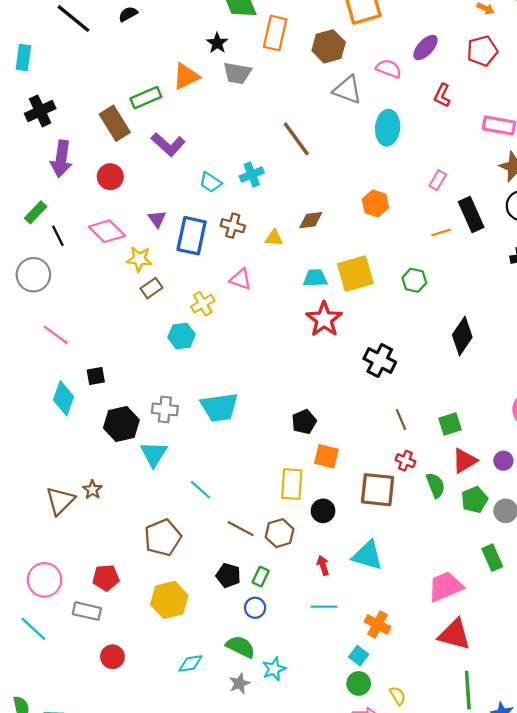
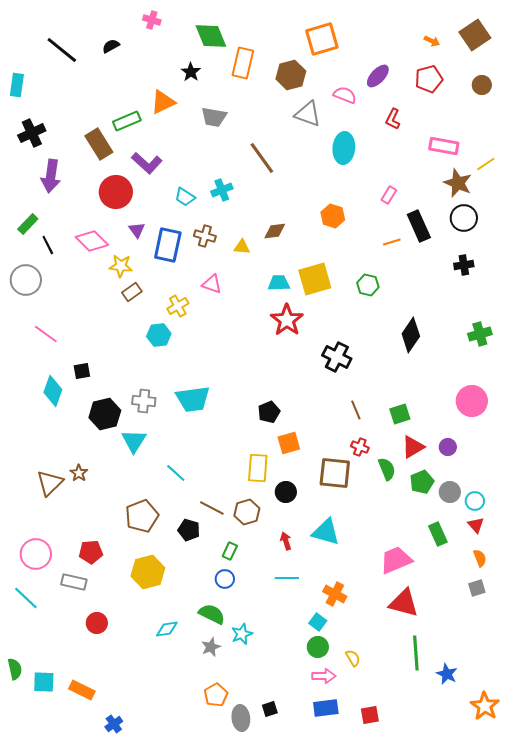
gray trapezoid: (237, 73) -> (214, 117), moved
red circle: (110, 177) -> (116, 192), moved, size x1.4
orange square: (326, 456) -> (289, 443), turned -30
black pentagon: (228, 575) -> (189, 530), moved

